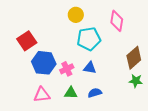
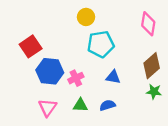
pink diamond: (117, 21) -> (148, 24), moved
blue triangle: (90, 68) -> (113, 77), moved
pink triangle: (42, 95) -> (48, 108), turned -48

